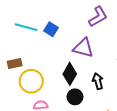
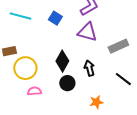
blue square: (51, 29) -> (55, 18), moved
purple triangle: (83, 48) -> (87, 32), moved

